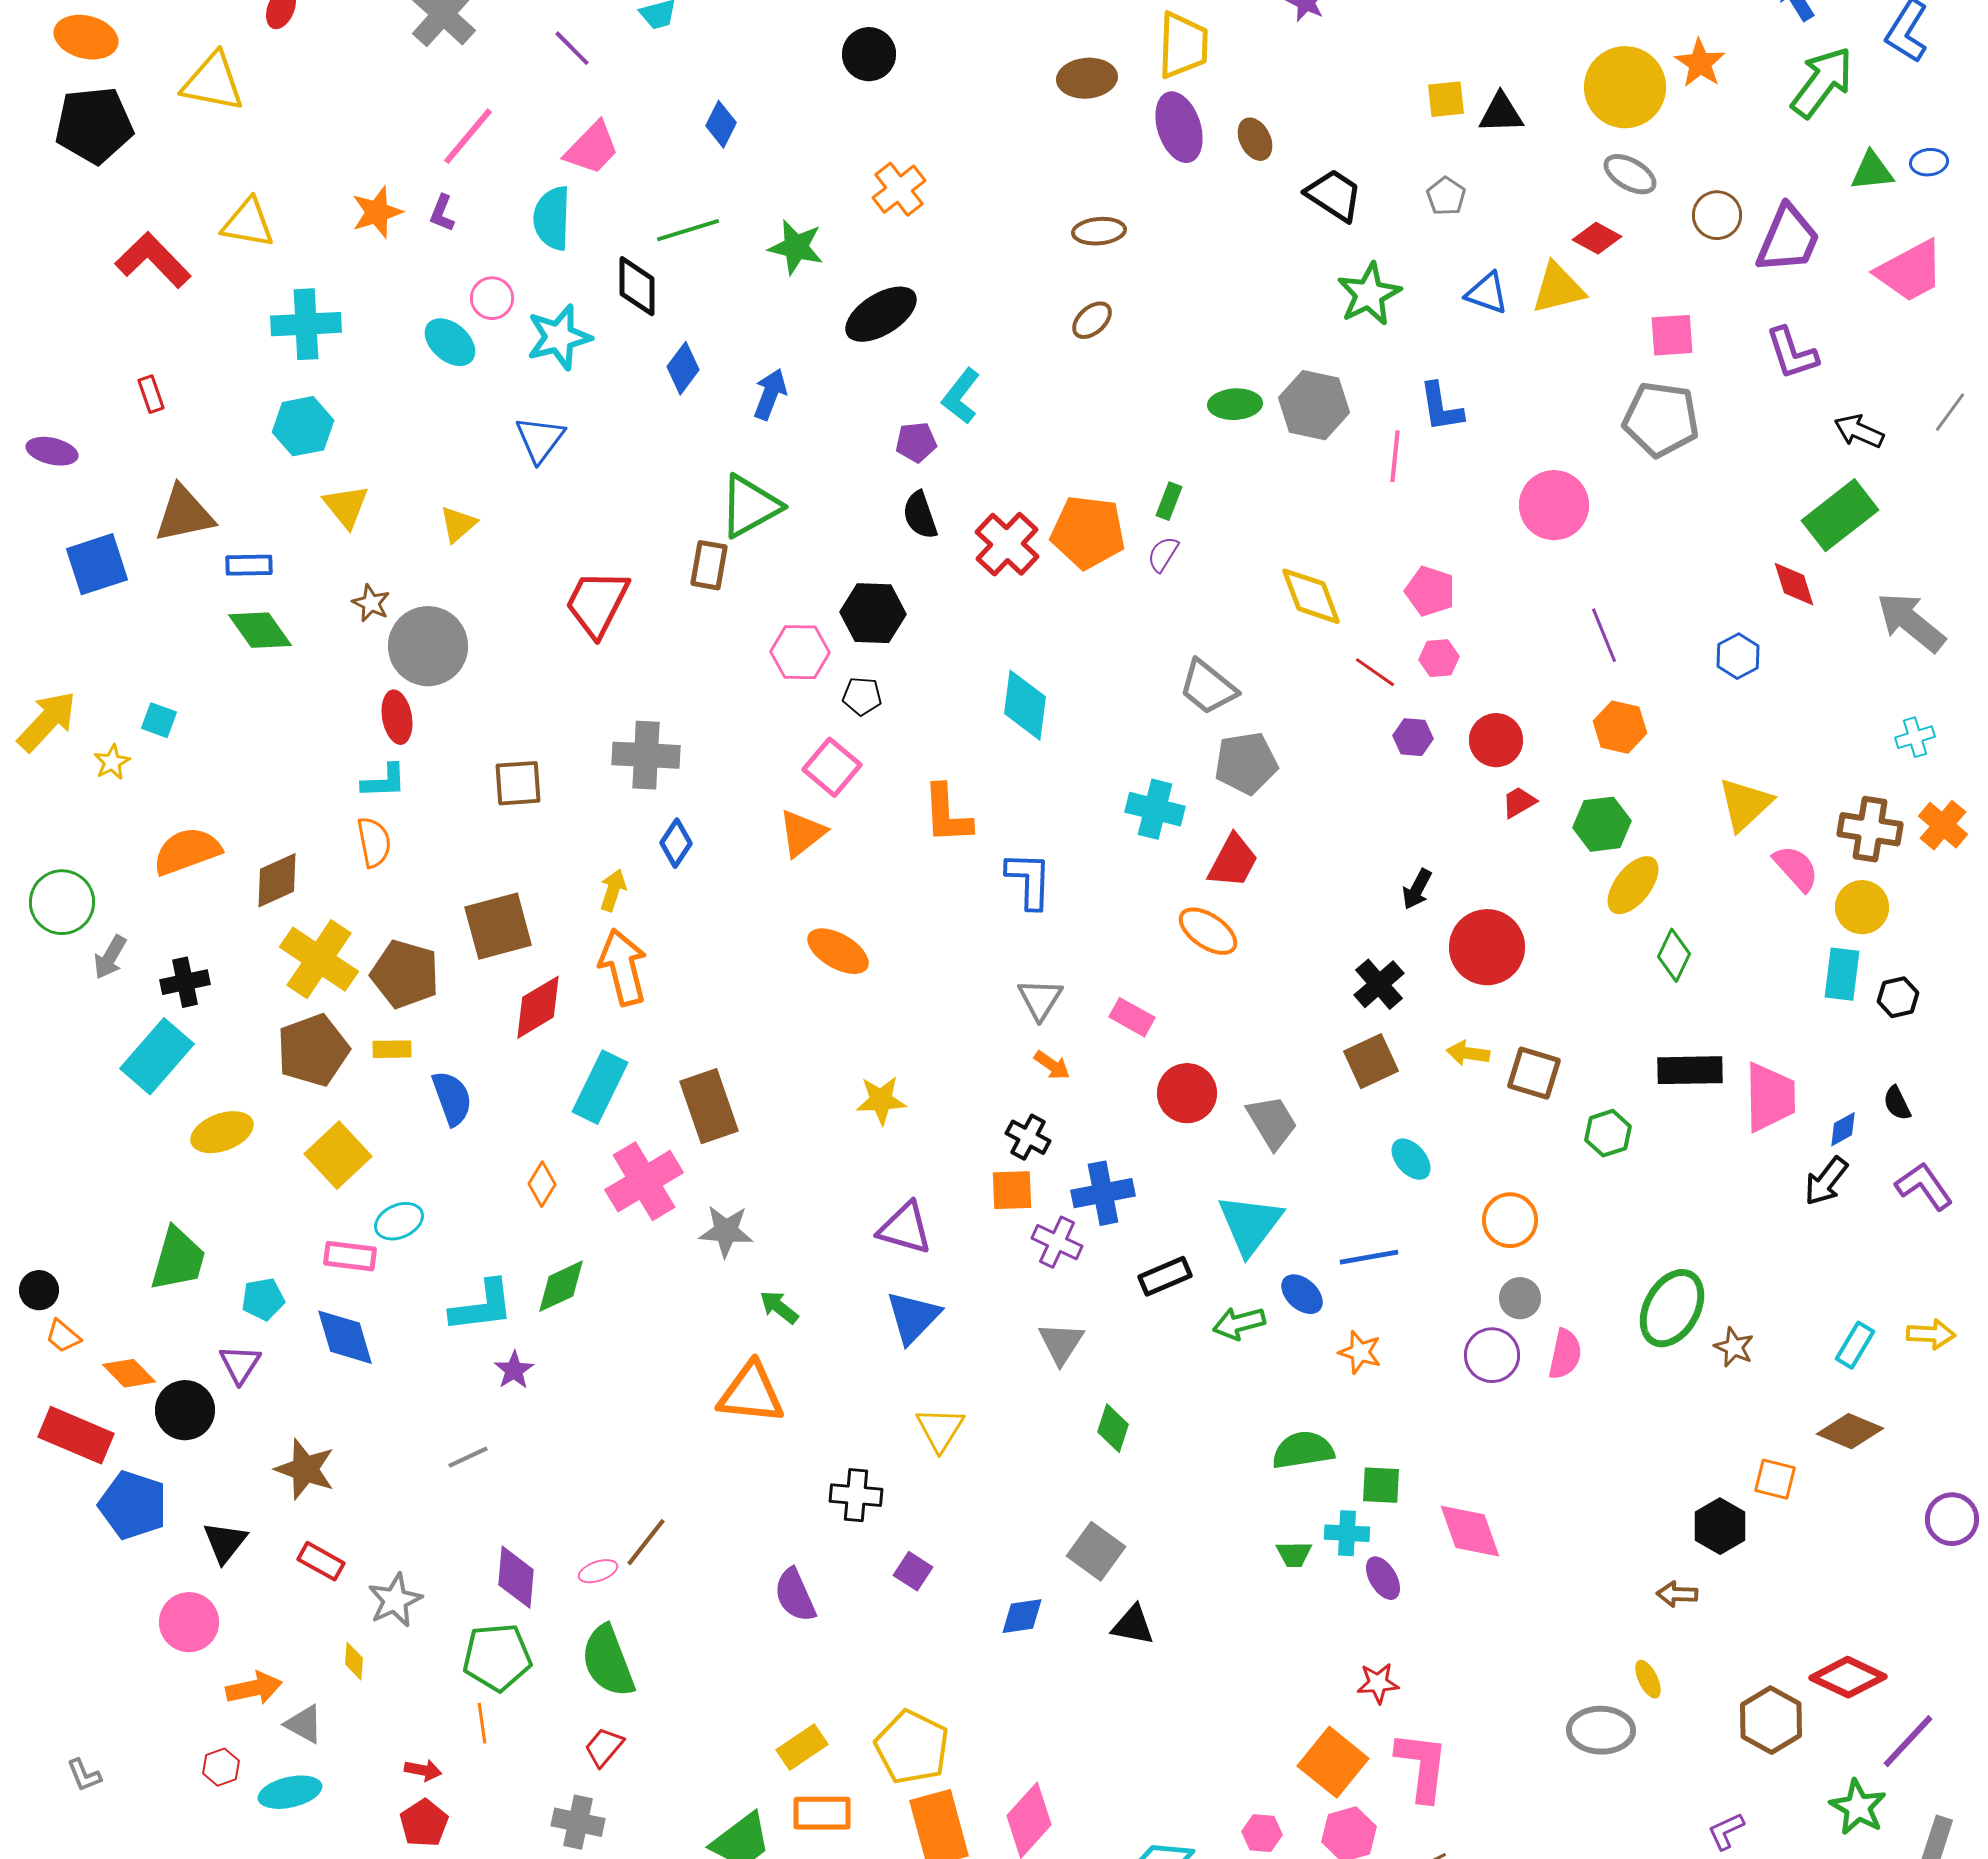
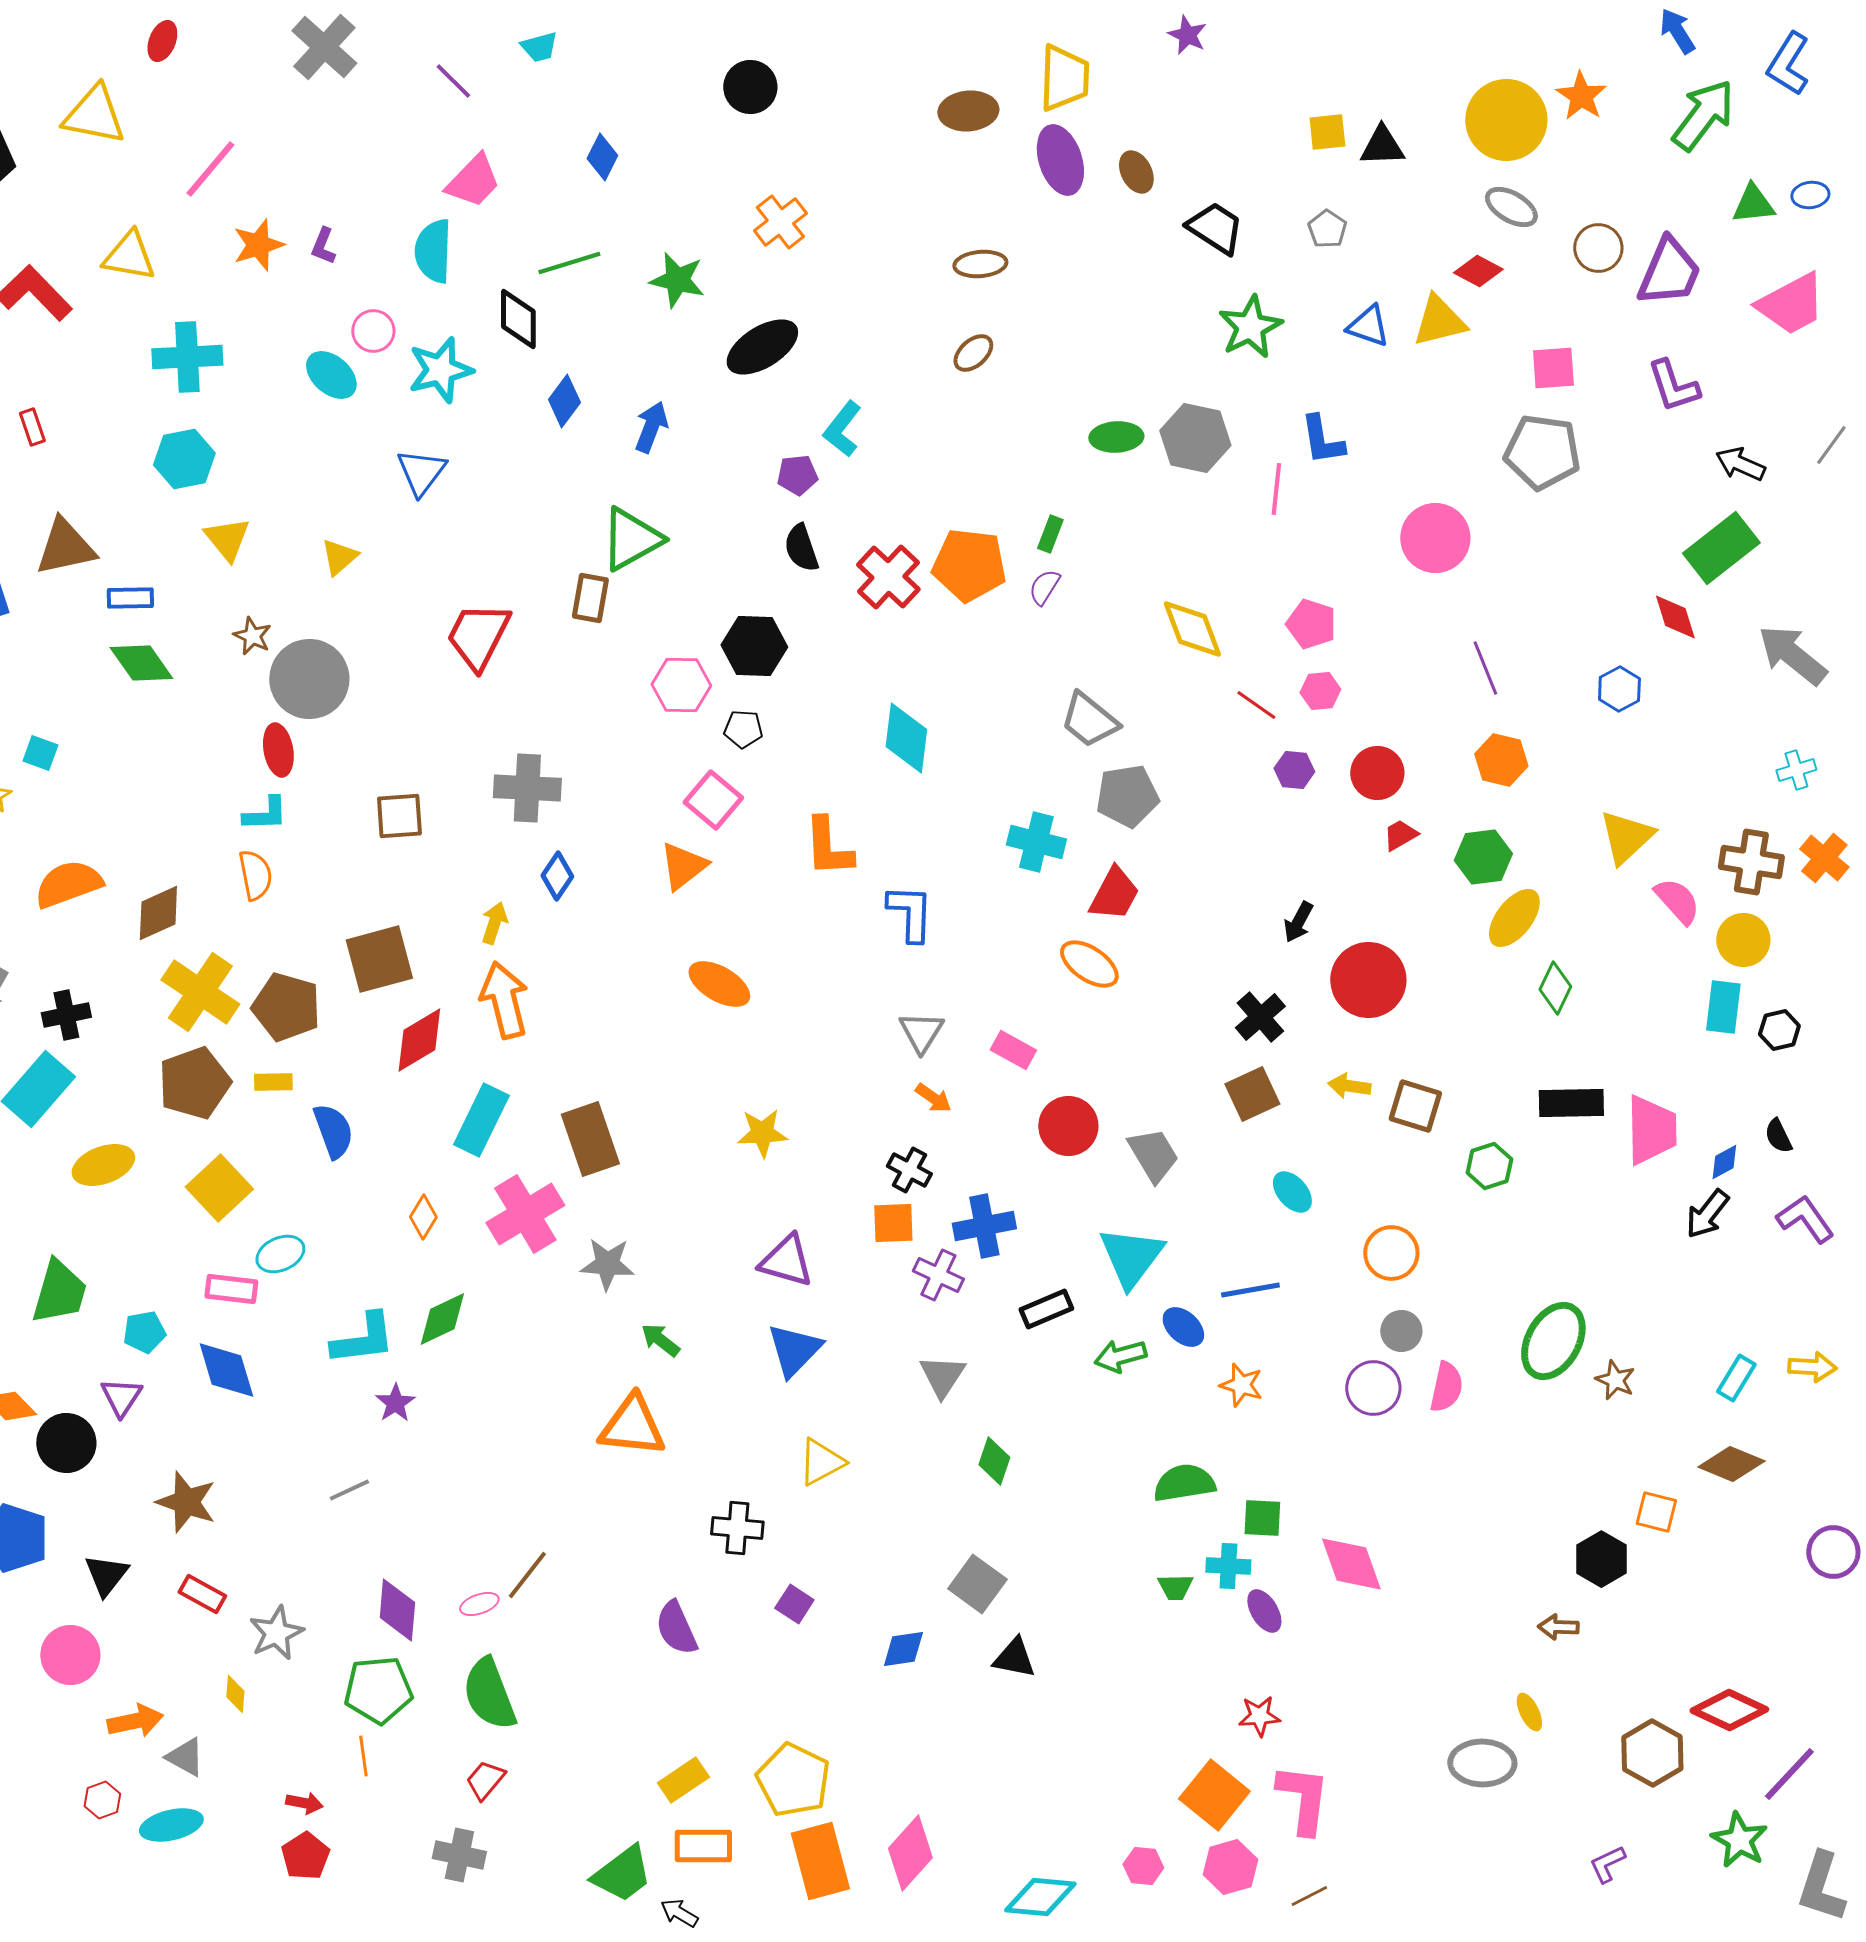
pink line: (468, 136) -> (210, 169), moved
yellow triangle: (940, 1429) -> (821, 1462), turned 30

